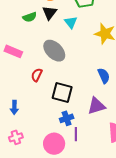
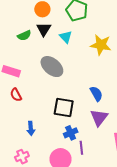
red semicircle: (37, 75) -> (16, 95), moved, turned -48
blue semicircle: (104, 76) -> (96, 94), moved
purple triangle: (96, 106) -> (99, 118), turned -30
blue arrow: (14, 107) -> (31, 128), moved

